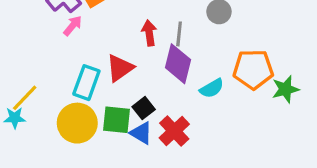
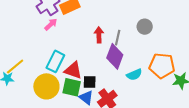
red triangle: (120, 68) -> (73, 70), moved, turned 48
black square: (144, 108) -> (90, 82), turned 32

